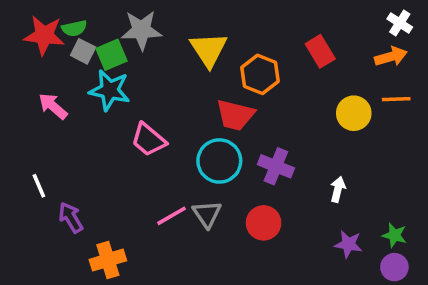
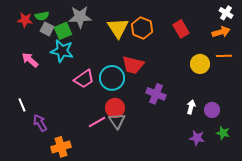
red star: (44, 35) -> (25, 20), size x0.7
orange hexagon: (260, 74) -> (142, 28), moved
pink trapezoid: (149, 140) -> (84, 79), turned -75
cyan circle: (219, 161) -> (112, 78), moved
red circle: (264, 223) -> (115, 108), moved
purple circle: (394, 267) -> (212, 110), moved

